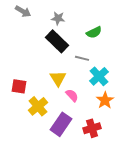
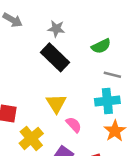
gray line: (82, 58) -> (112, 75), moved
cyan cross: (99, 76) -> (107, 101), turned 36

